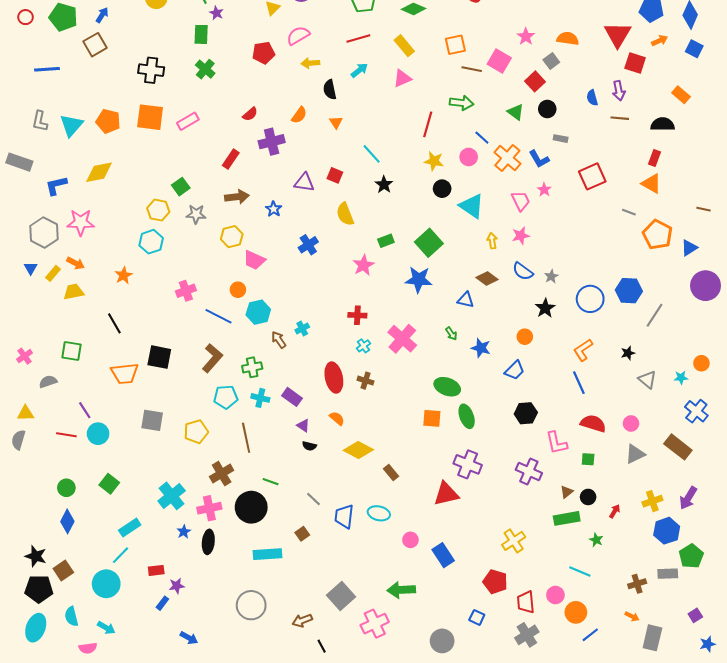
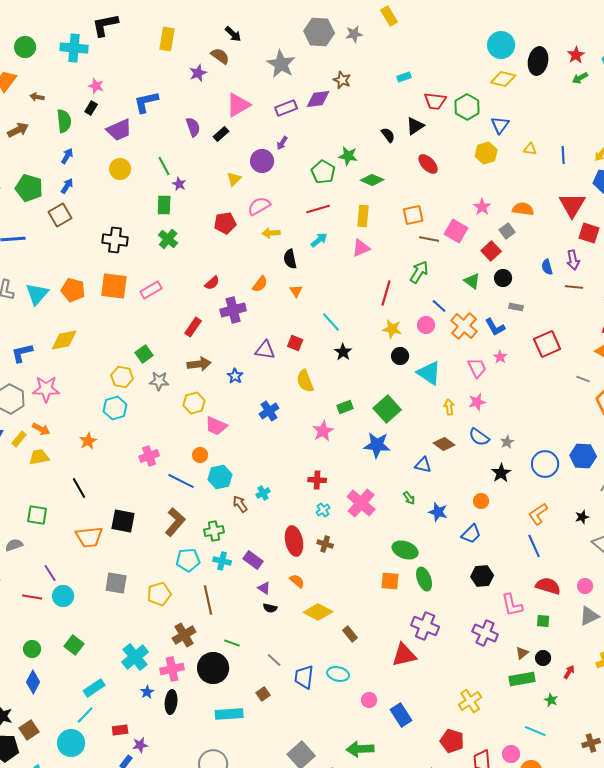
yellow rectangle: (404, 46) -> (363, 216), turned 45
green arrow: (461, 103) -> (419, 272), turned -65

